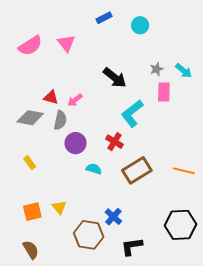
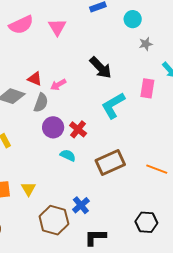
gray star: (157, 69) -> (146, 44), moved
red cross: (114, 142) -> (78, 129), moved
black hexagon: (181, 225) -> (146, 222), size x0.7

